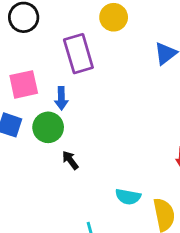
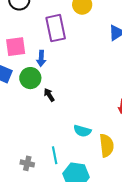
black arrow: (70, 160) -> (49, 95), moved

